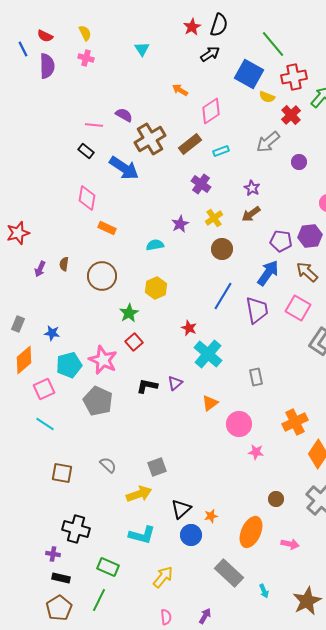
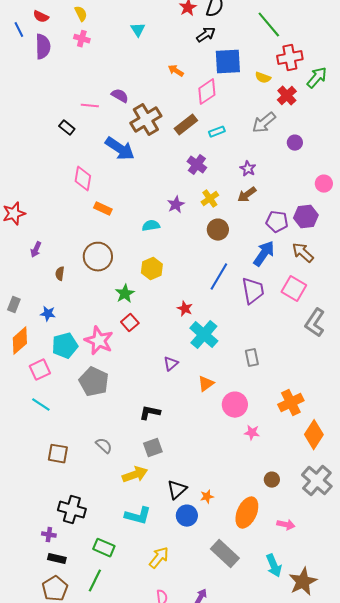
blue square: (249, 74) -> (228, 62), moved, turned -32
black rectangle: (86, 151) -> (67, 128), moved
brown semicircle: (64, 264) -> (60, 274), moved
black L-shape: (147, 386) -> (150, 413), moved
cyan arrow: (264, 591) -> (274, 566), moved, size x1.6

